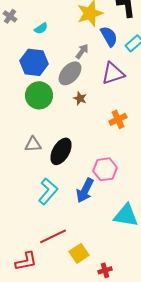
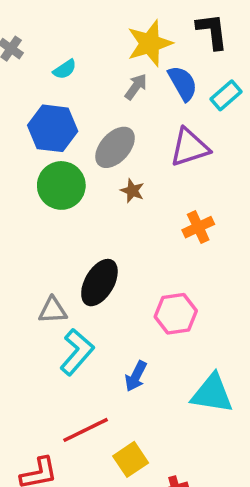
gray arrow: (82, 51) -> (136, 87), moved
gray triangle: (33, 144) -> (53, 310), moved
blue arrow: (85, 190) -> (136, 376), moved, size x0.7

